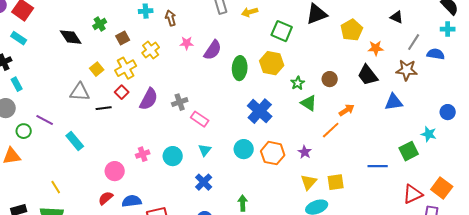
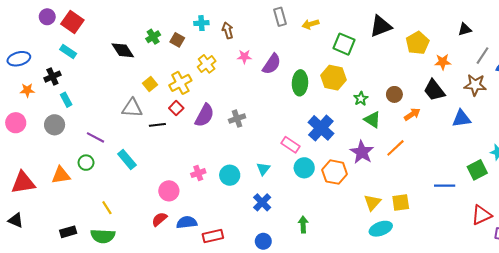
black triangle: (397, 17) -> (465, 29), turned -40
brown square: (123, 38) -> (177, 40), moved, turned -32
orange arrow: (347, 110) -> (412, 114), moved
pink rectangle: (200, 119) -> (291, 145), moved
green circle: (24, 131) -> (86, 163), moved
purple star: (305, 152) -> (362, 152), moved, size x1.6

